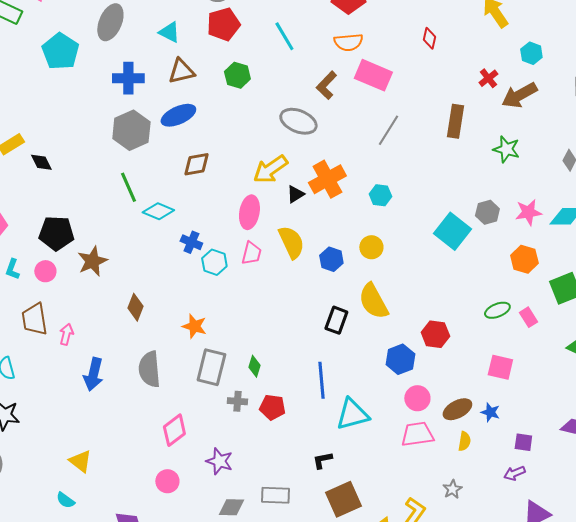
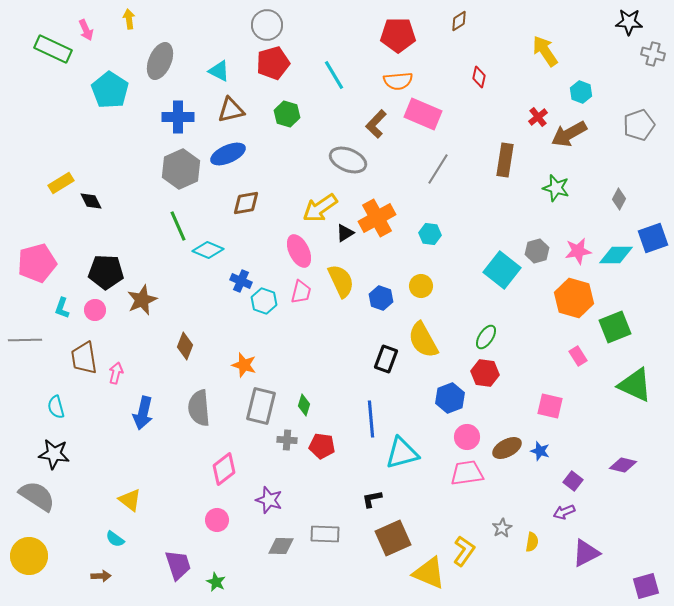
pink ellipse: (249, 212) -> (299, 251), turned -36
orange hexagon: (524, 259) -> (574, 298), size x1.4
green ellipse: (497, 310) -> (486, 337), moved, turned -35
yellow semicircle: (464, 441) -> (532, 542), moved
purple square: (523, 442) -> (573, 481), turned 30

